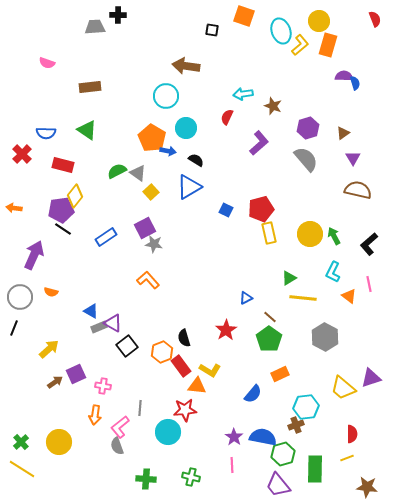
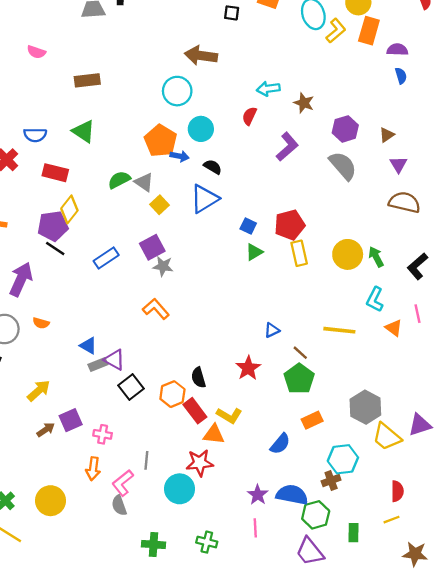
purple semicircle: (344, 76) -> (397, 50), moved
green triangle: (289, 278) -> (254, 252), moved
gray hexagon: (325, 337) -> (365, 407), moved
green rectangle: (315, 469) -> (354, 533), size x0.6

